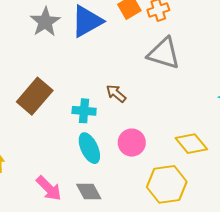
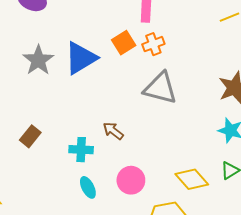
brown rectangle: (35, 96) -> (30, 136), size x0.6
cyan ellipse: (89, 148) -> (88, 187), size x0.7

